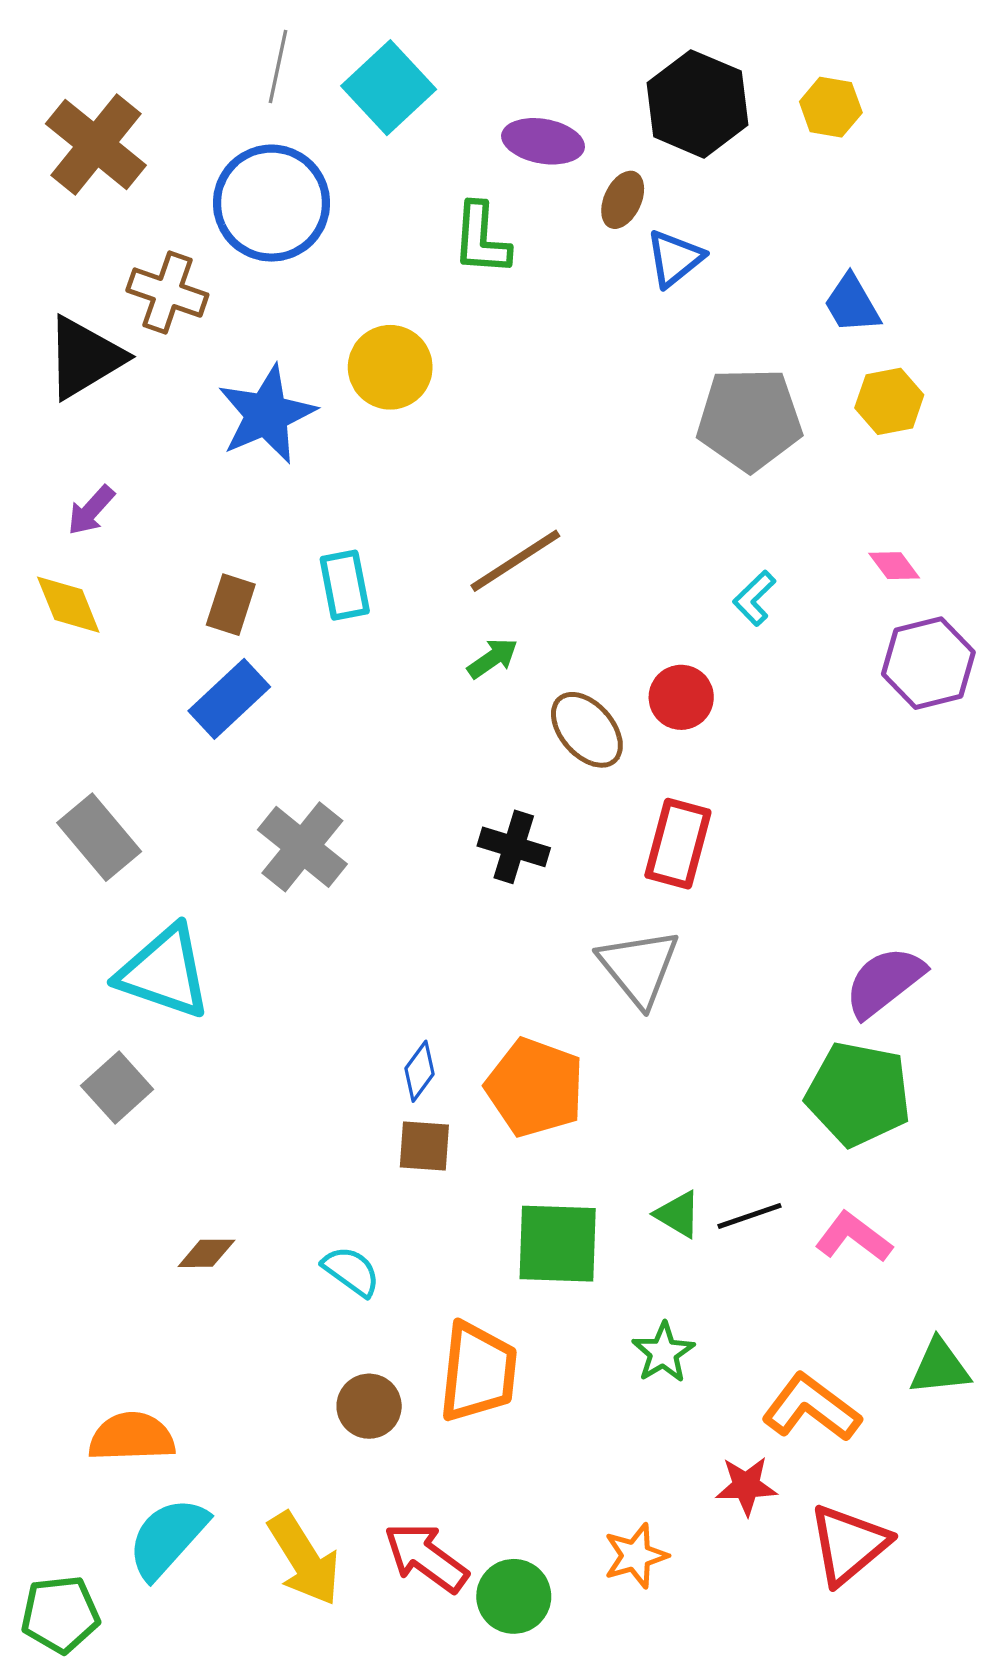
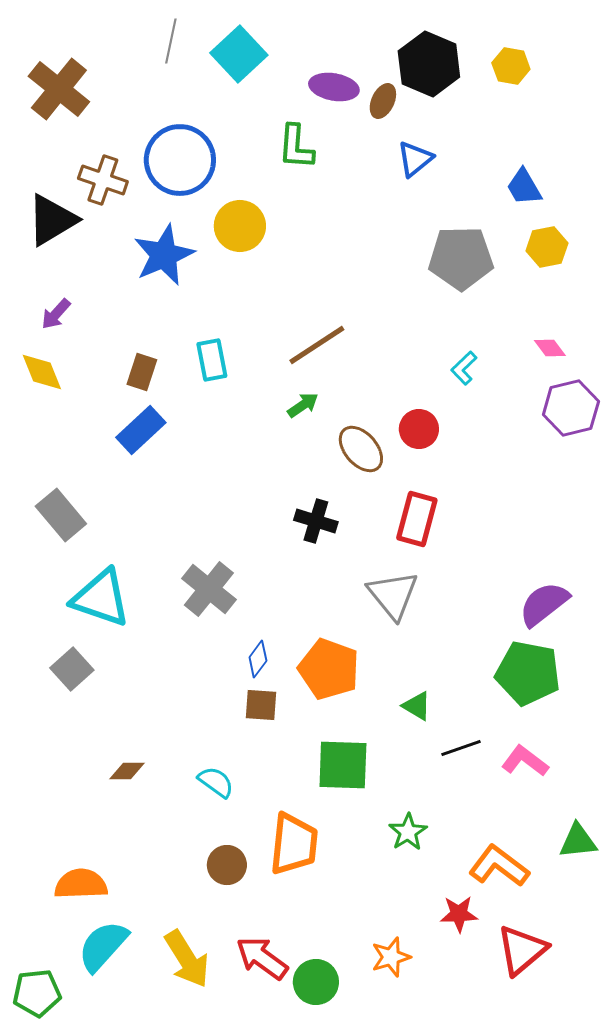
brown ellipse: (623, 200) -> (383, 101), moved
blue circle: (272, 203) -> (180, 160), moved
gray cross: (302, 847) -> (209, 589), moved
green triangle: (678, 1214) -> (417, 706), moved

